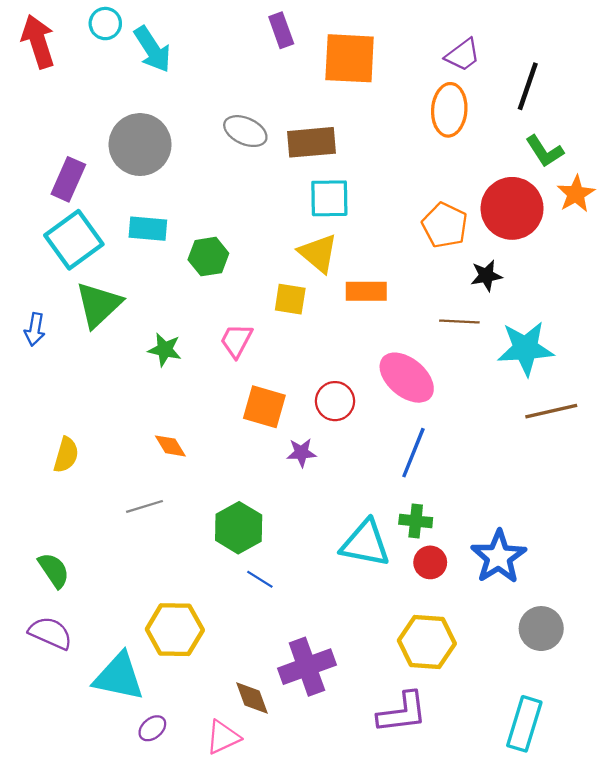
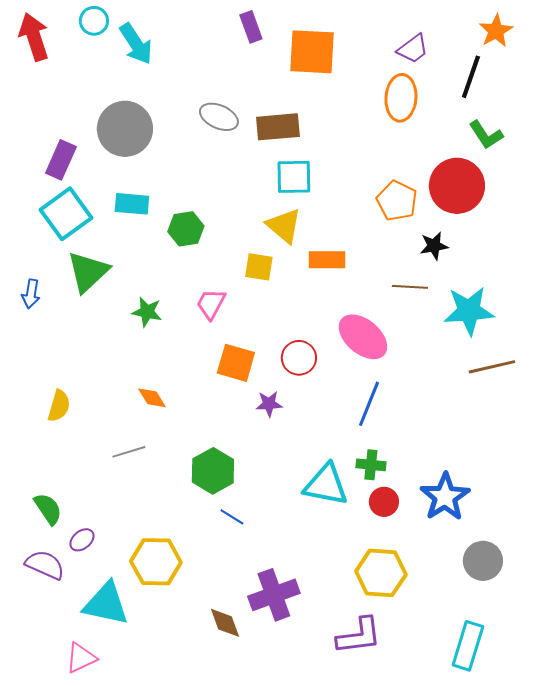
orange star: (576, 194) -> (496, 31), moved
purple ellipse: (152, 728) -> (82, 540), moved
pink triangle: (223, 737) -> (81, 658), moved

